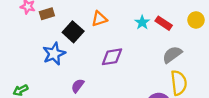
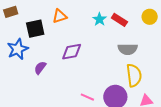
black square: (73, 32) -> (35, 29), turned 36
gray semicircle: (172, 55) -> (128, 49), turned -144
purple semicircle: (78, 86) -> (40, 68), moved

